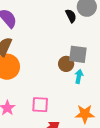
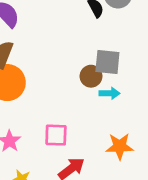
cyan arrow: (79, 76) -> (110, 93), turned 80

